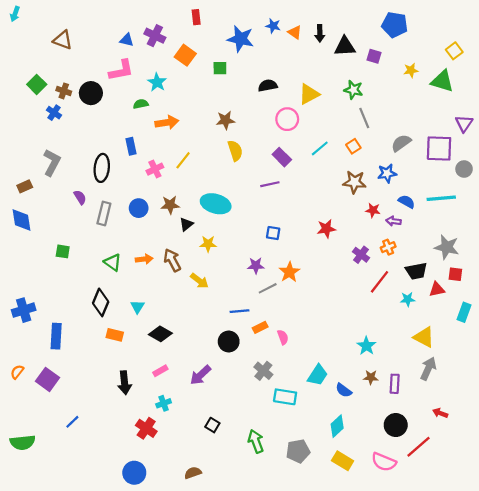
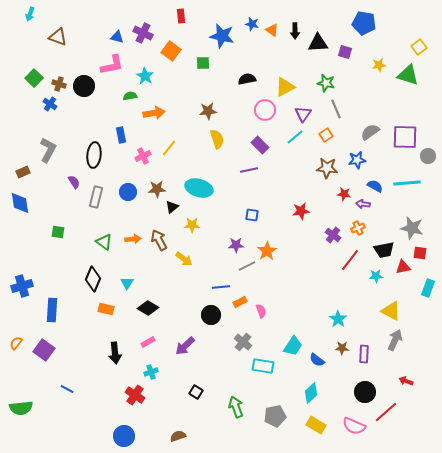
cyan arrow: (15, 14) -> (30, 14), moved
purple triangle: (464, 123) -> (303, 114), moved
blue line: (72, 422) -> (67, 389), turned 72

